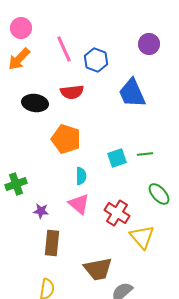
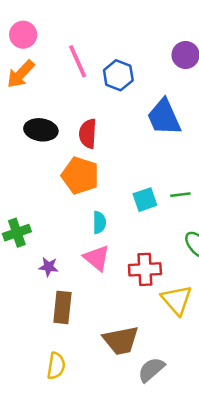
red semicircle: (72, 92) -> (88, 134), moved, turned 100
red cross: (117, 213) -> (145, 269), turned -35

